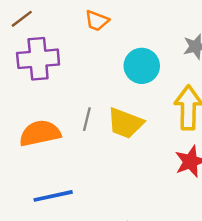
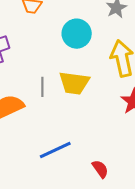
blue line: (53, 196) -> (55, 150), moved

